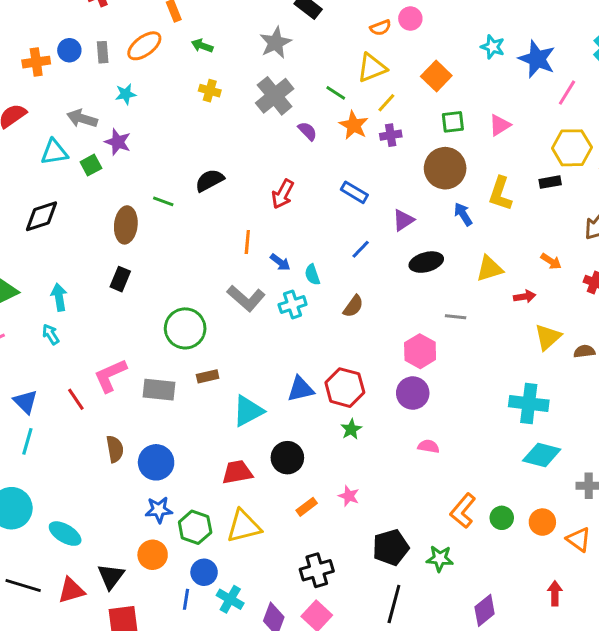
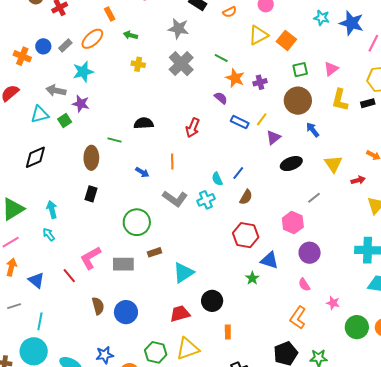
orange semicircle: (381, 28) -> (230, 12), moved
gray star: (276, 43) -> (178, 29), turned -30
gray rectangle: (103, 52) -> (65, 46), turned 56
orange cross: (36, 62) -> (22, 56), turned 36
yellow triangle: (372, 68) -> (258, 35), moved
cyan star: (126, 94) -> (83, 72), size x1.5
yellow line: (386, 103) -> (262, 119), moved
purple semicircle: (307, 131) -> (221, 98), moved
black semicircle: (210, 180) -> (144, 123), turned 30
yellow L-shape: (500, 194) -> (340, 100), moved
blue line: (361, 249) -> (238, 173), moved
blue arrow: (280, 262) -> (142, 172), moved
yellow triangle: (489, 269) -> (333, 164), turned -42
gray line: (456, 317) -> (314, 198), turned -40
red hexagon: (345, 388) -> (246, 235), moved
blue triangle: (301, 389) -> (269, 260), moved, turned 36
purple circle: (413, 393) -> (310, 253), moved
cyan line: (27, 441) -> (40, 321), moved
pink semicircle: (429, 446) -> (304, 285), turned -128
pink star: (349, 496) -> (333, 303), moved
orange rectangle: (307, 507) -> (228, 332), turned -48
blue star: (159, 510) -> (105, 355), moved
orange L-shape: (463, 511) -> (298, 318), moved
green circle: (502, 518) -> (357, 327), size x1.5

